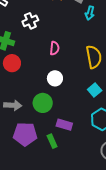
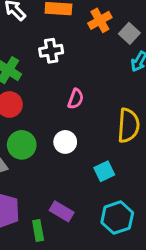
cyan square: (95, 90) -> (104, 171), moved
green circle: (43, 103) -> (22, 145), moved

